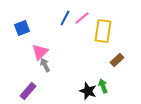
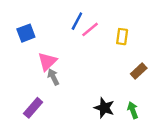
pink line: (82, 18) -> (90, 29), moved
yellow rectangle: (103, 31) -> (122, 37), size x0.6
green arrow: (103, 86) -> (133, 110), moved

